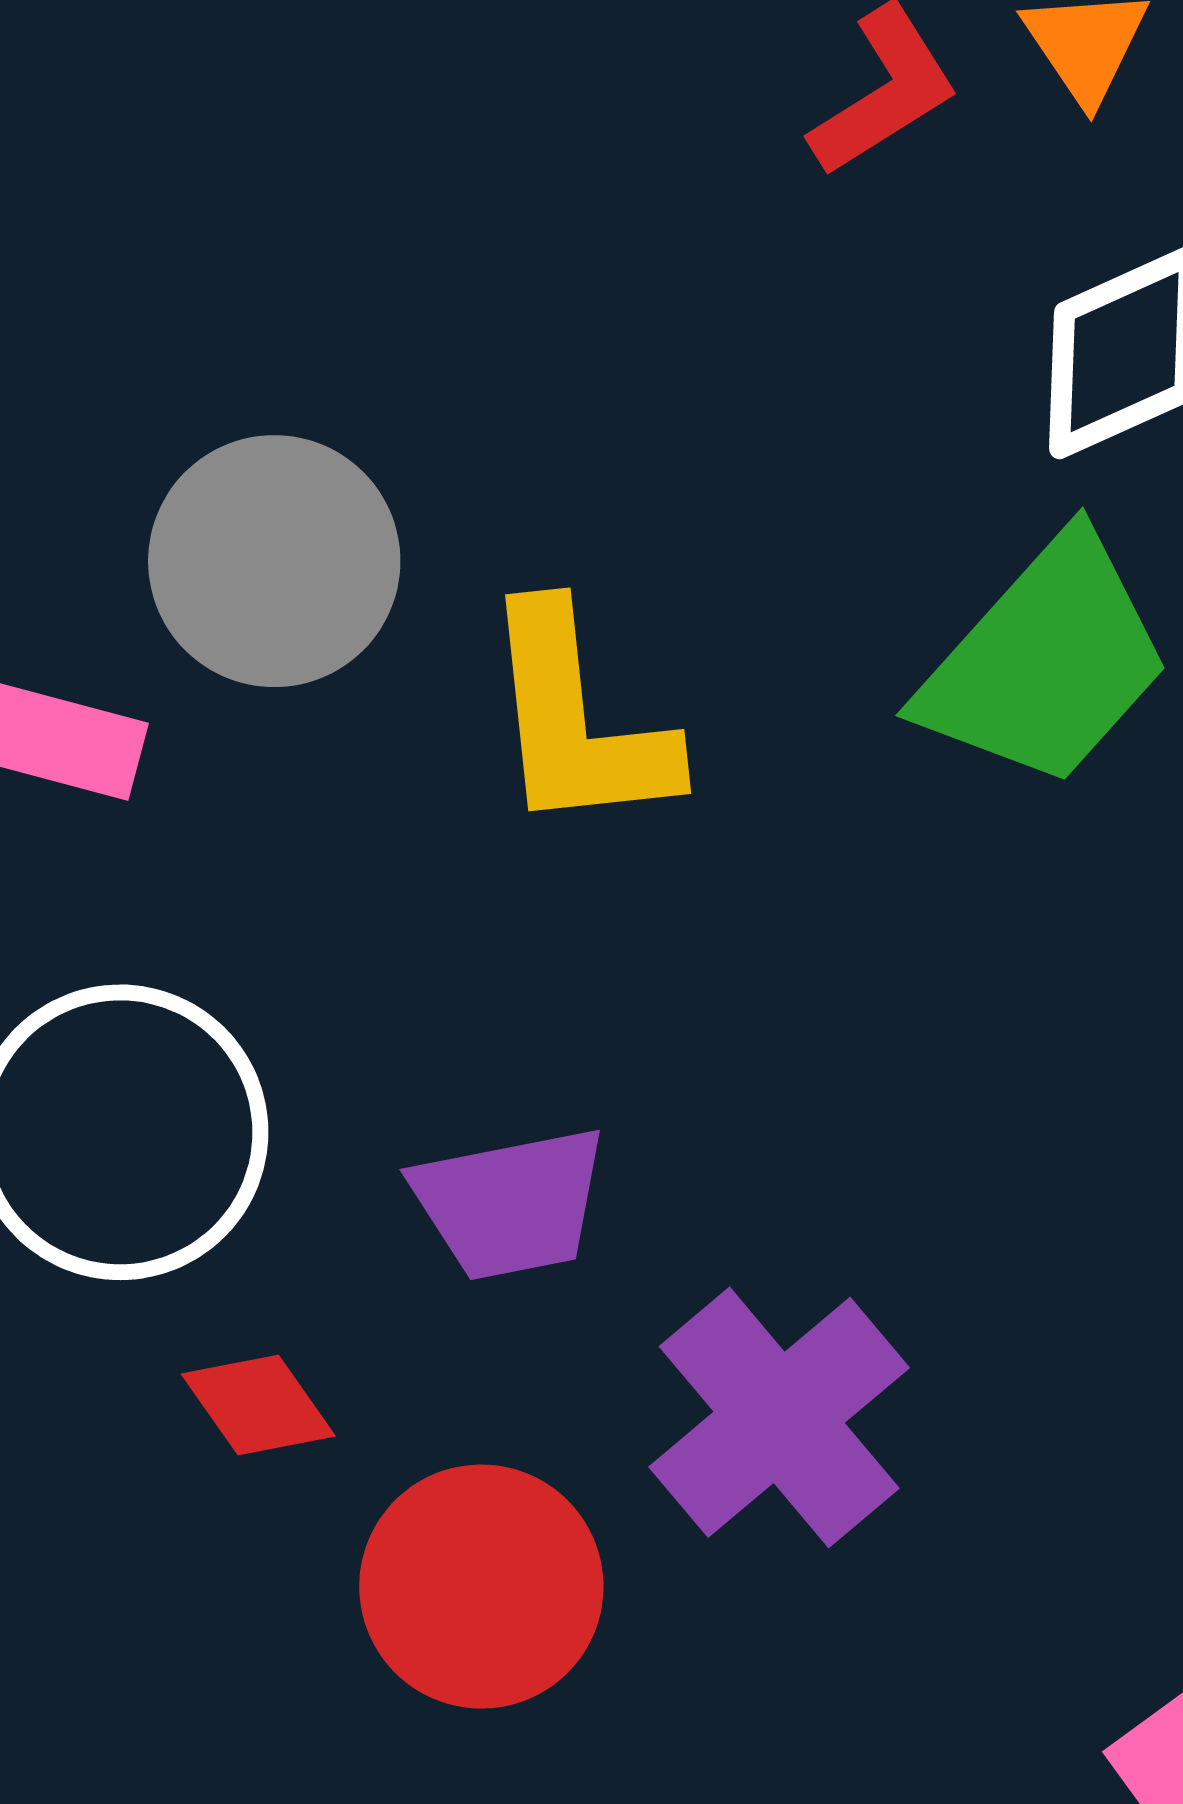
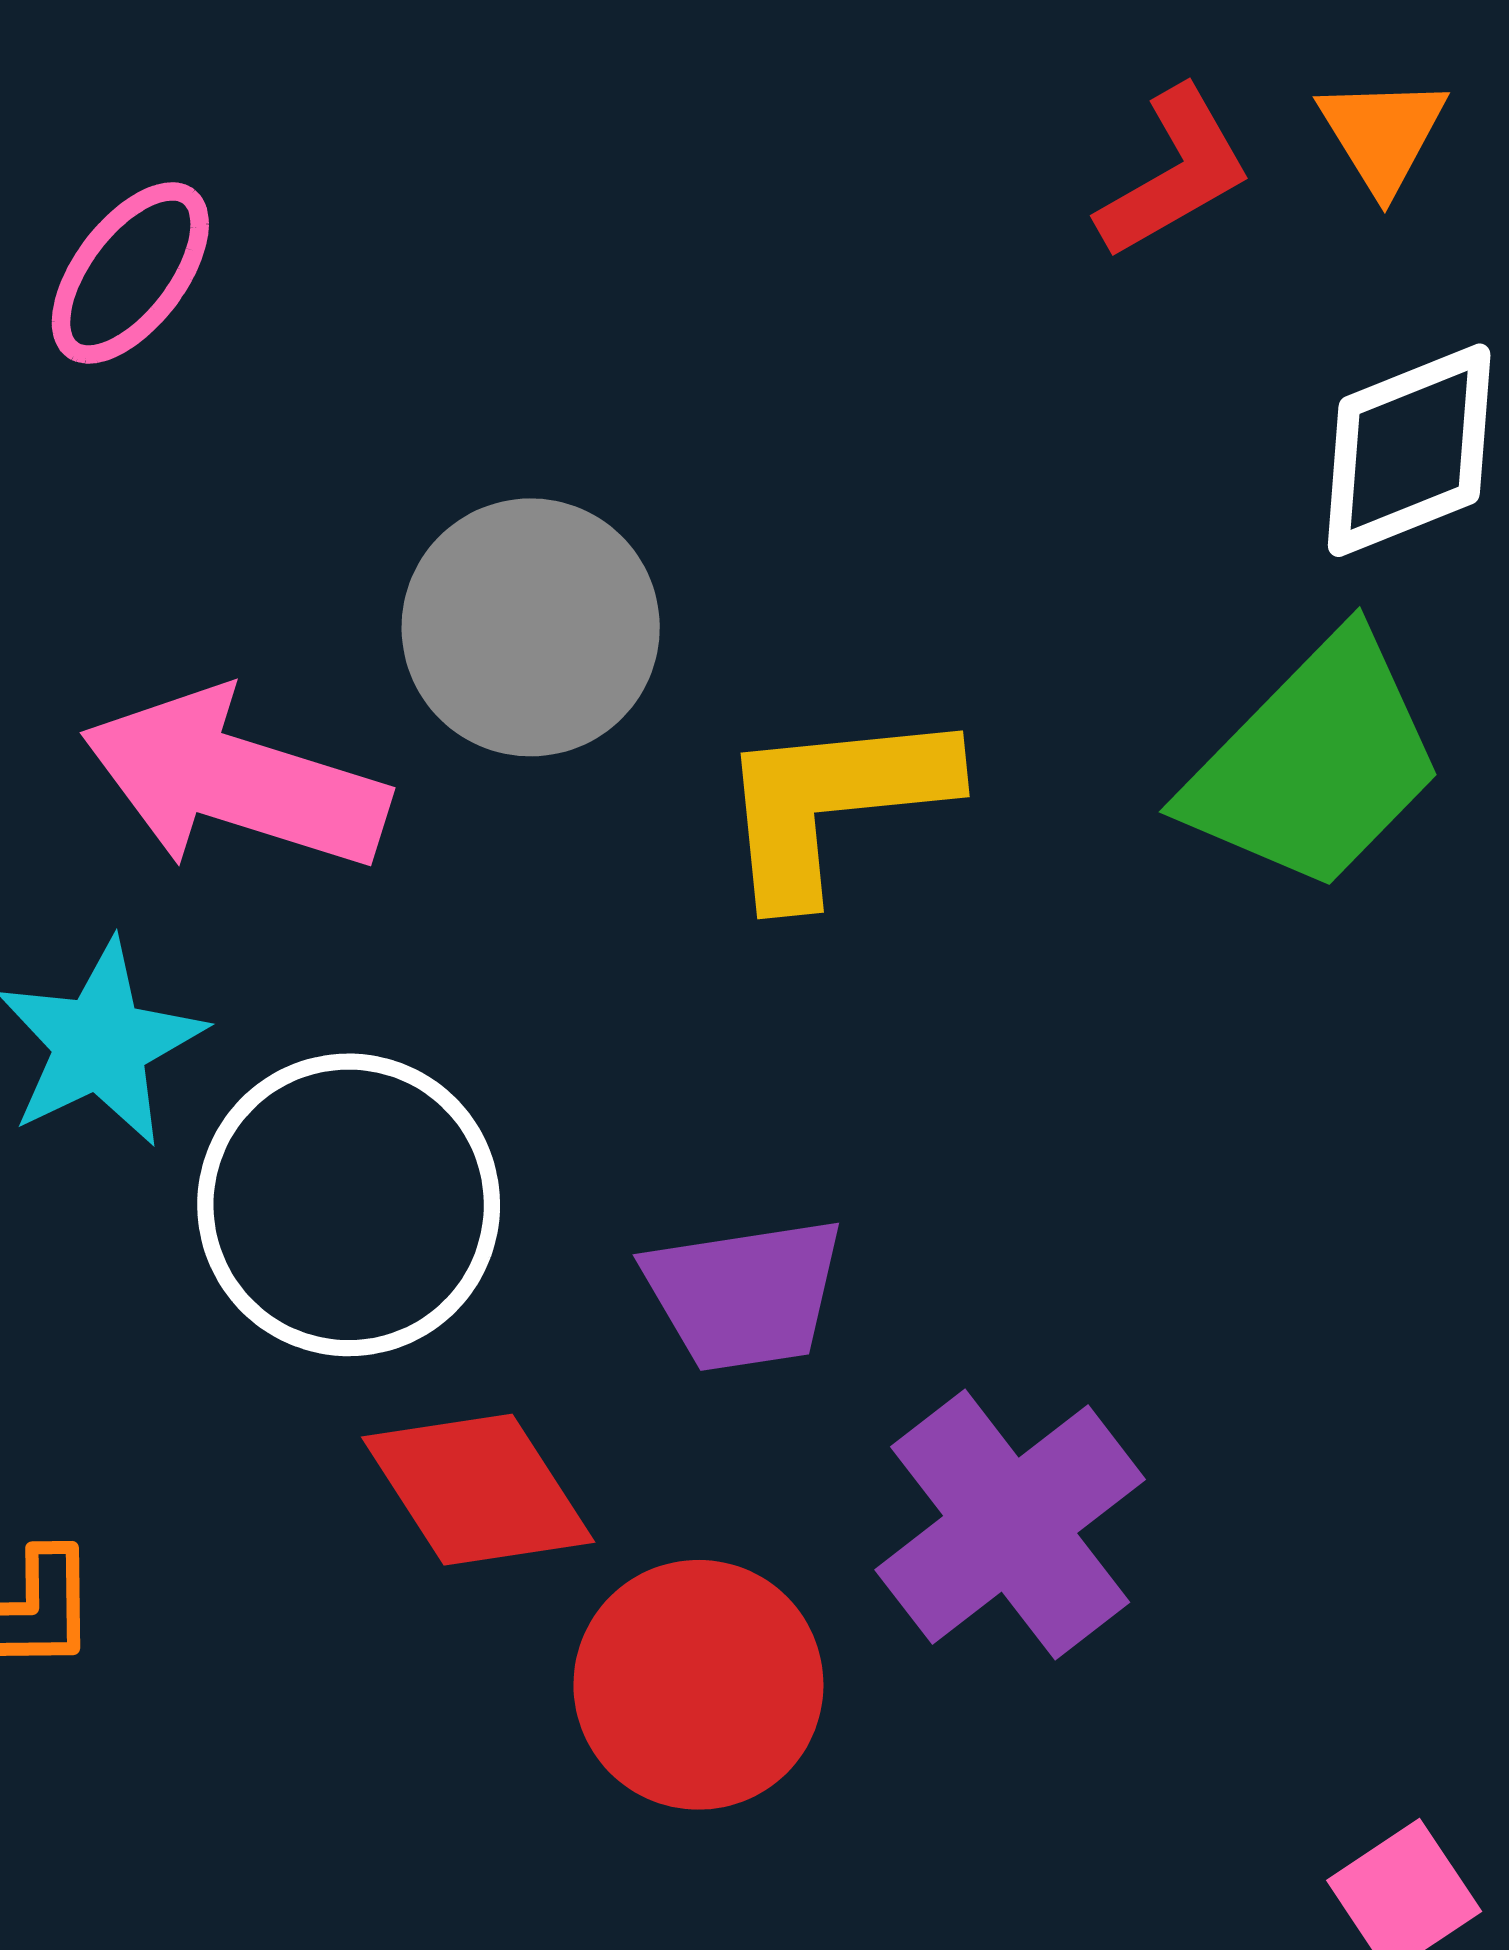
yellow L-shape: (577, 720) -> (834, 803), turned 88
red diamond: (258, 1405) -> (478, 1490), size x1.5

